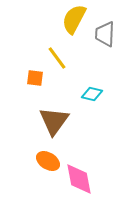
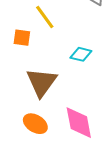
pink diamond: (79, 179) -> (79, 123), moved

